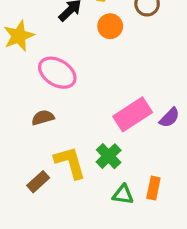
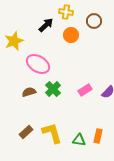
pink rectangle: (133, 114) -> (85, 90), size x0.6
green cross: (109, 156) -> (53, 89), moved
yellow L-shape: (70, 162) -> (52, 133), moved

